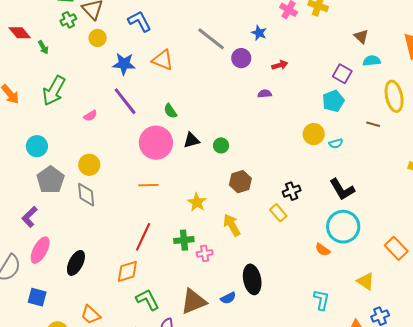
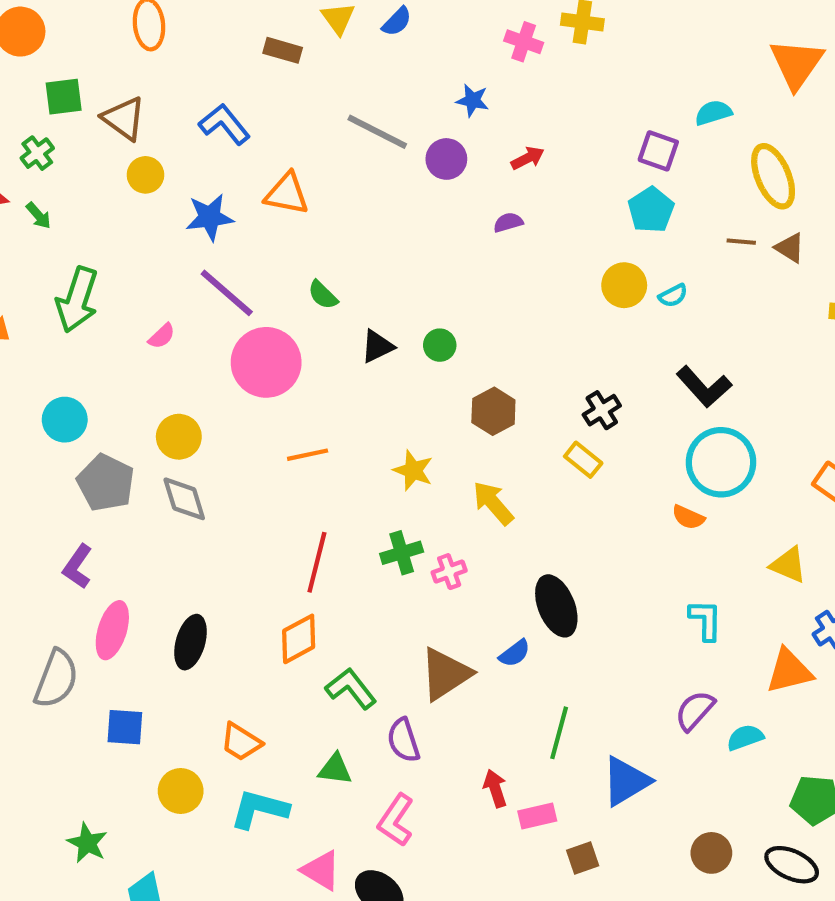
green cross: (68, 20) -> (37, 153), moved
brown triangle: (361, 37) -> (790, 248), moved
pink circle: (156, 143) -> (266, 362), moved

